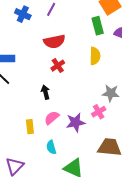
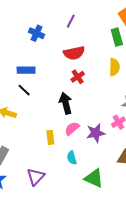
blue cross: (23, 14) -> (37, 33), moved
black arrow: (45, 92) -> (66, 103), size x1.5

